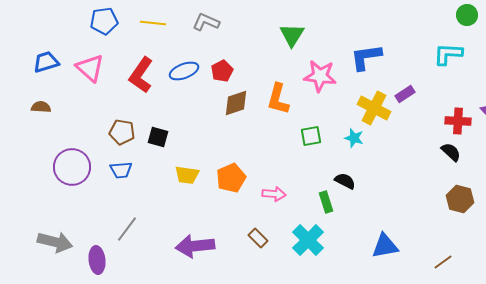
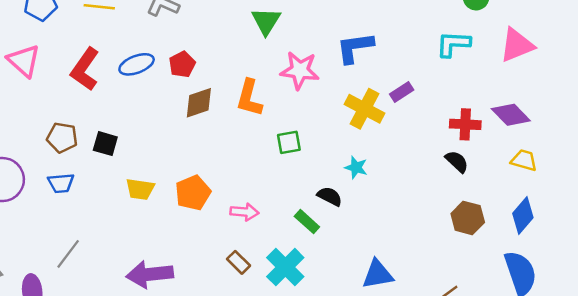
cyan star: (354, 138) -> (356, 168), moved
green rectangle: (326, 202) -> (307, 222), turned -30
brown rectangle: (258, 238) -> (239, 262), moved

